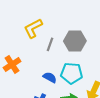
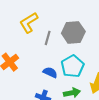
cyan pentagon: (72, 73) -> (73, 66), turned -30

